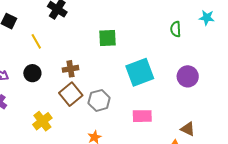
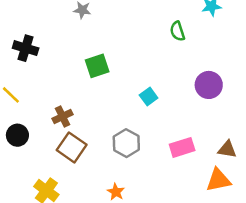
cyan square: (140, 72) -> (149, 97), size x0.5
gray hexagon: (99, 100) -> (126, 143), moved
pink rectangle: (142, 116) -> (182, 147), moved

